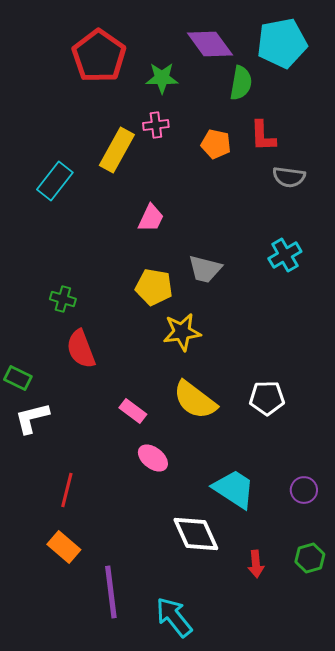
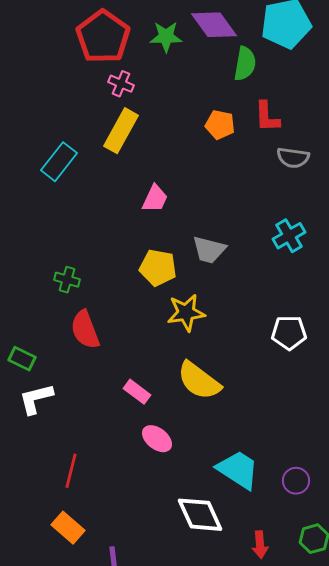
green star: (162, 78) -> (166, 37), moved
pink cross: (156, 125) -> (121, 84), moved, turned 30
white pentagon: (267, 398) -> (289, 333), moved
purple circle: (304, 490) -> (296, 481), moved

